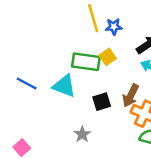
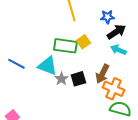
blue star: (114, 27) -> (107, 17), moved
gray star: (82, 134) -> (61, 79), moved

